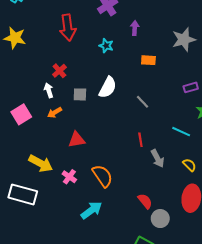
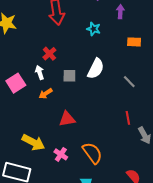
pink square: (21, 114) -> (16, 83), moved

